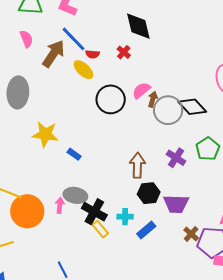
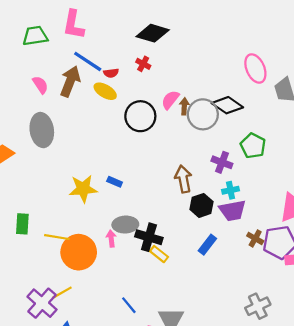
black diamond: (138, 26) -> (153, 33), turned -48
pink semicircle: (26, 39) -> (40, 85), moved
yellow star: (45, 134) -> (83, 189), moved
cyan cross: (125, 217) -> (231, 190), moved

